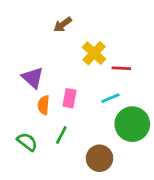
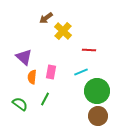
yellow cross: (94, 53) -> (63, 31), moved
brown circle: (100, 158) -> (98, 116), moved

